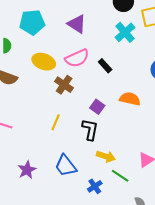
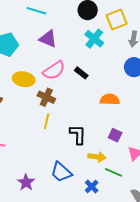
purple square: (97, 107) -> (115, 135), moved
yellow line: (56, 122) -> (47, 121), moved

